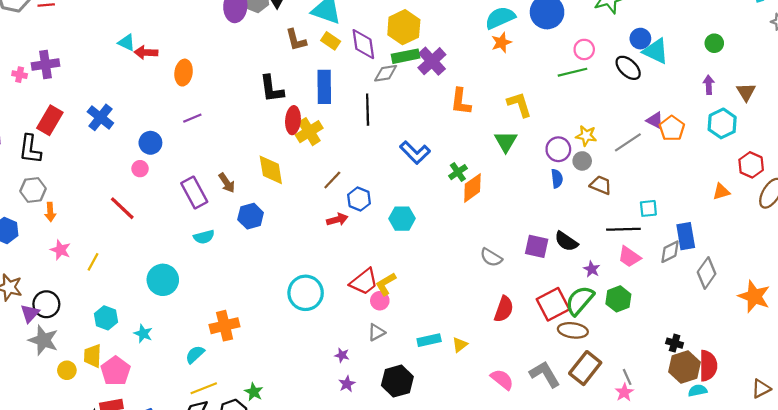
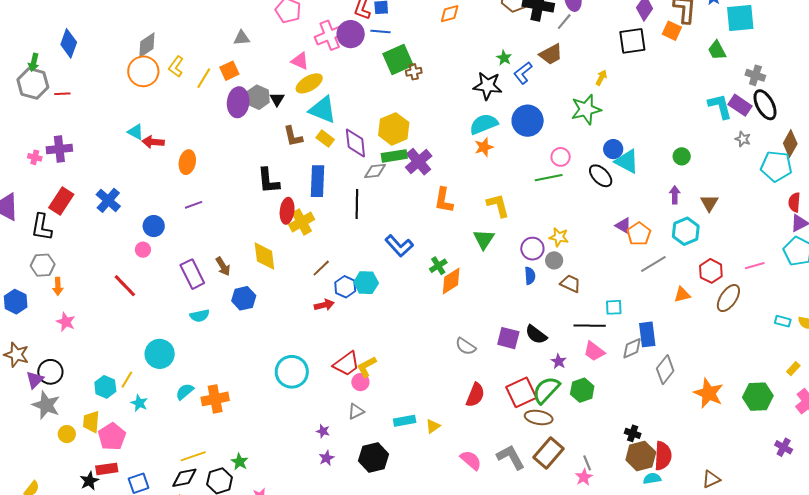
gray line: (628, 142) -> (653, 264), moved
cyan hexagon: (402, 219) -> (366, 283), moved
yellow line: (93, 262) -> (127, 380), moved
cyan semicircle: (195, 354) -> (185, 392), moved

